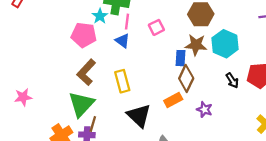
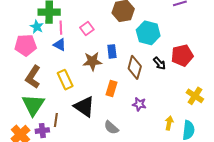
brown star: (196, 45) -> (92, 61), moved
brown diamond: (186, 78) -> (135, 67), moved
orange rectangle: (173, 100) -> (112, 88), turned -35
purple star: (204, 110) -> (139, 104), moved
brown line: (93, 124) -> (56, 120), moved

